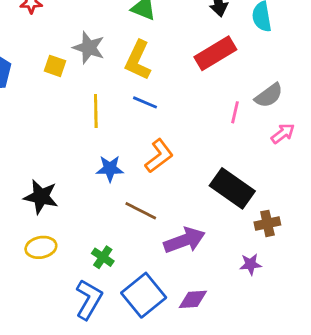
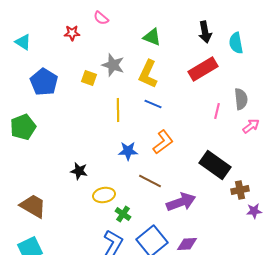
gray semicircle: (269, 95) -> (241, 99), turned -60
black star: (41, 197) -> (79, 171), size x0.7
yellow ellipse: (41, 247) -> (104, 195), moved
purple star: (251, 264) -> (254, 211), moved

